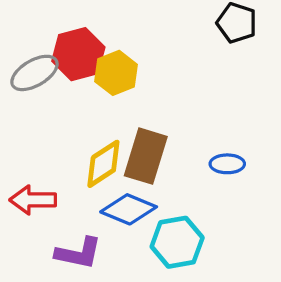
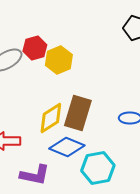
red hexagon: (78, 54) -> (35, 48), size x0.7

